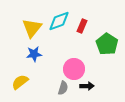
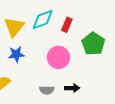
pink circle: (74, 69) -> (58, 57), moved
gray semicircle: (63, 88) -> (47, 90), turned 72

